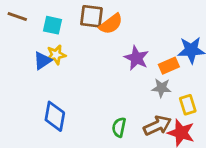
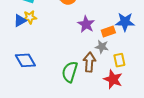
blue diamond: (55, 116) -> (25, 60), turned -45
brown arrow: (157, 126) -> (89, 62), moved, turned -66
green semicircle: (119, 127) -> (70, 72), size x1.5

